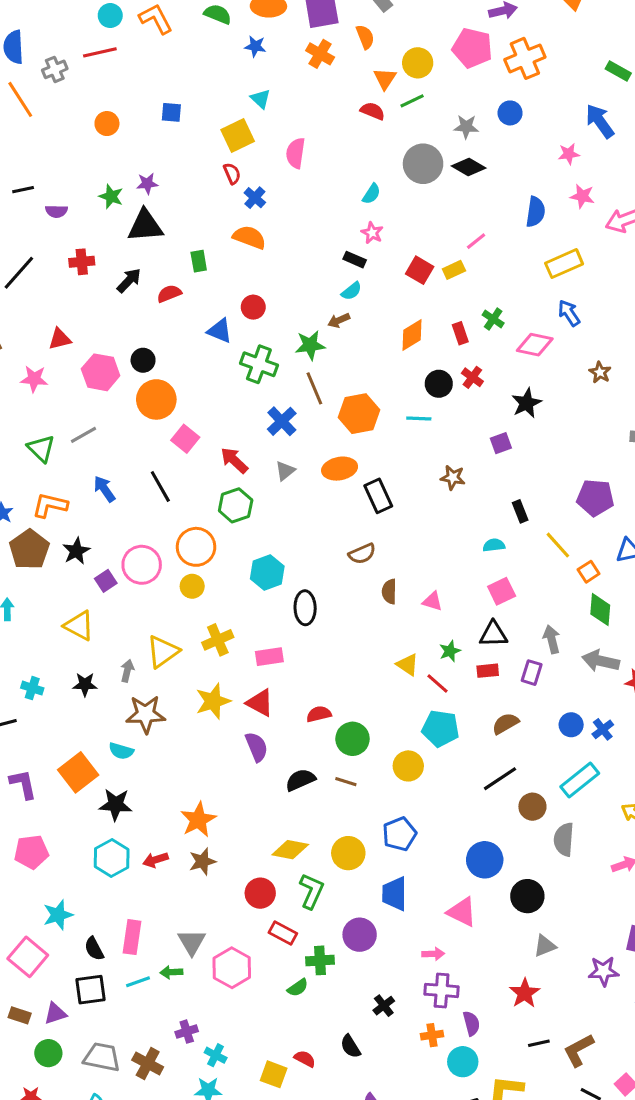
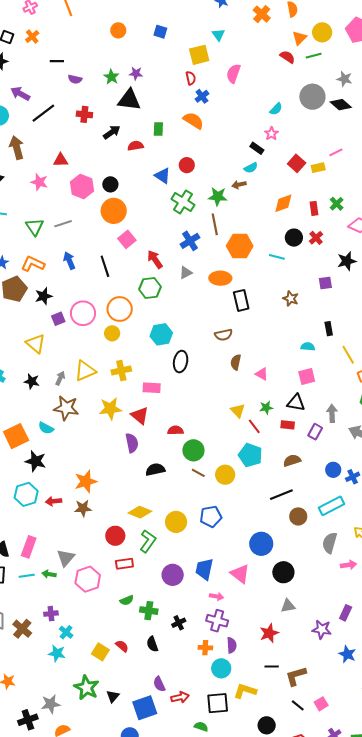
brown line: (346, 782) -> (198, 473), moved
gray semicircle: (564, 839) -> (330, 543), moved
blue trapezoid: (394, 894) -> (204, 569), moved
red rectangle: (283, 933) -> (124, 564), turned -48
green cross: (320, 960) -> (149, 611), moved

